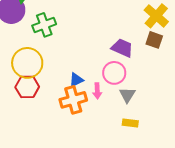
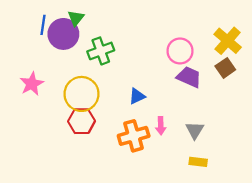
brown square: (154, 40) -> (225, 68), turned 36
pink circle: (114, 73) -> (180, 51), moved
blue triangle: (76, 80) -> (137, 96), moved

